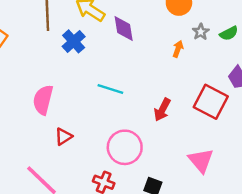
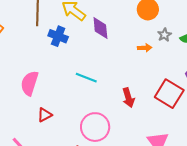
blue cross: (74, 41) -> (58, 36), turned -30
orange arrow: (178, 49) -> (145, 48), turned 64
red arrow: (162, 110) -> (128, 98), turned -48

